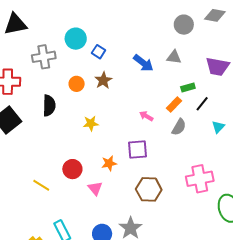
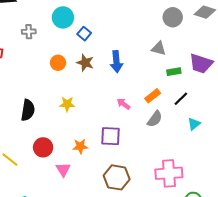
gray cross: (44, 57) -> (29, 32), size x0.6
blue arrow: (143, 63) -> (116, 62), moved, turned 40
brown star: (103, 80) -> (85, 63), turned -30
green rectangle: (188, 88) -> (174, 72), moved
black semicircle: (49, 106) -> (28, 110), moved

